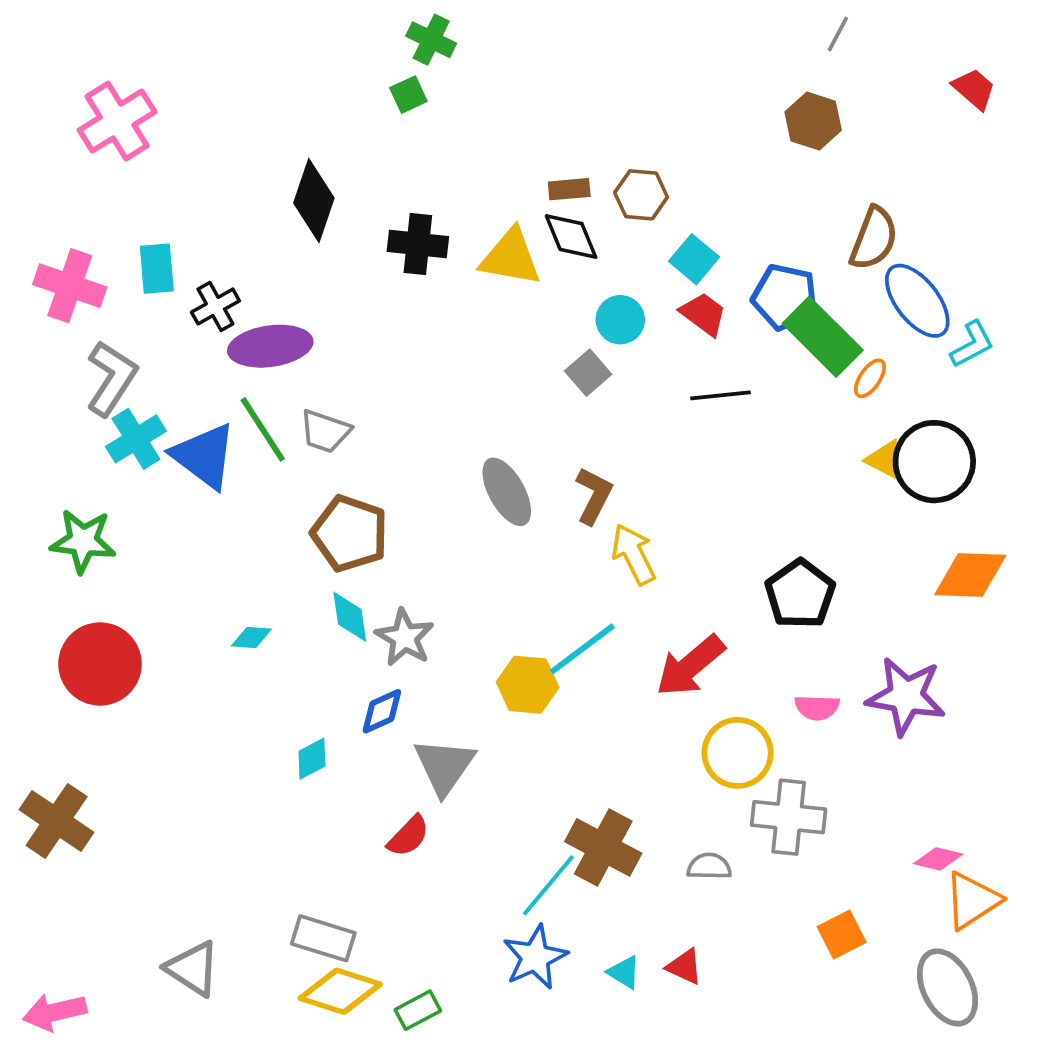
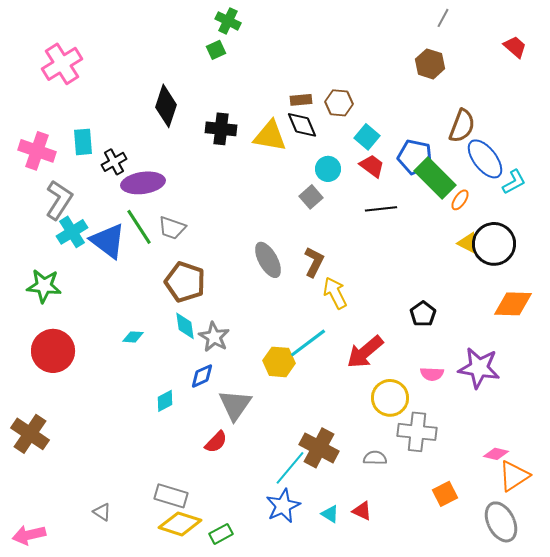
black pentagon: (800, 594) -> (423, 314), size x0.7
gray triangle: (193, 969) -> (102, 512), size x0.6

